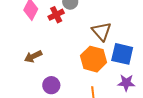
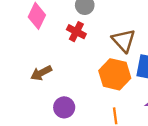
red cross: (56, 15) -> (76, 32), moved, turned -35

